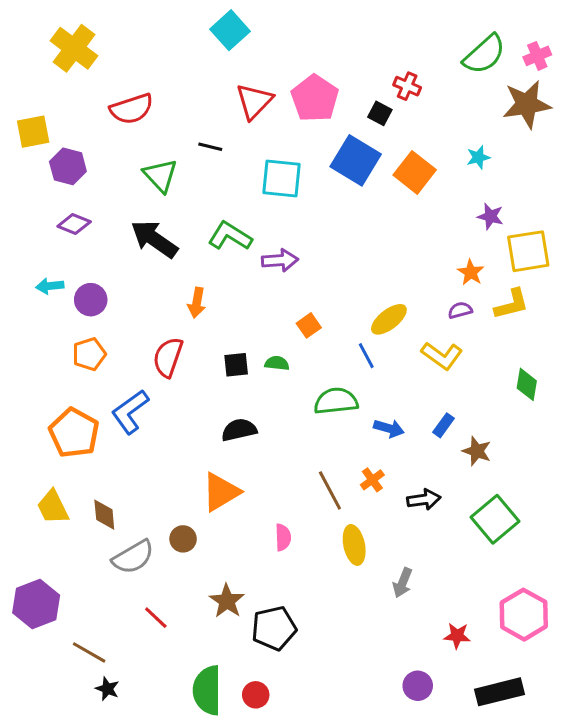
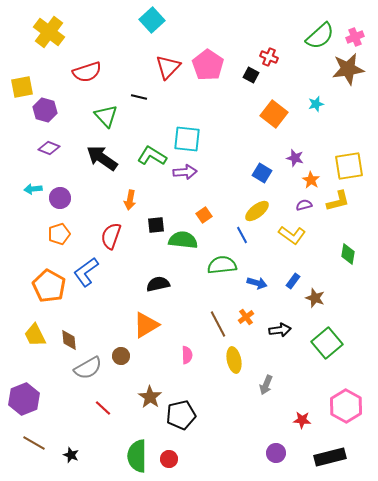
blue square: (356, 160) -> (262, 173), moved, size x0.6
cyan square: (281, 179) -> (187, 139), moved
purple star: (490, 216) -> (295, 158), moved
green semicircle: (277, 363) -> (183, 240), size x1.8
black square: (236, 365) -> (156, 225), moved
brown line: (89, 652) -> (34, 443), moved

